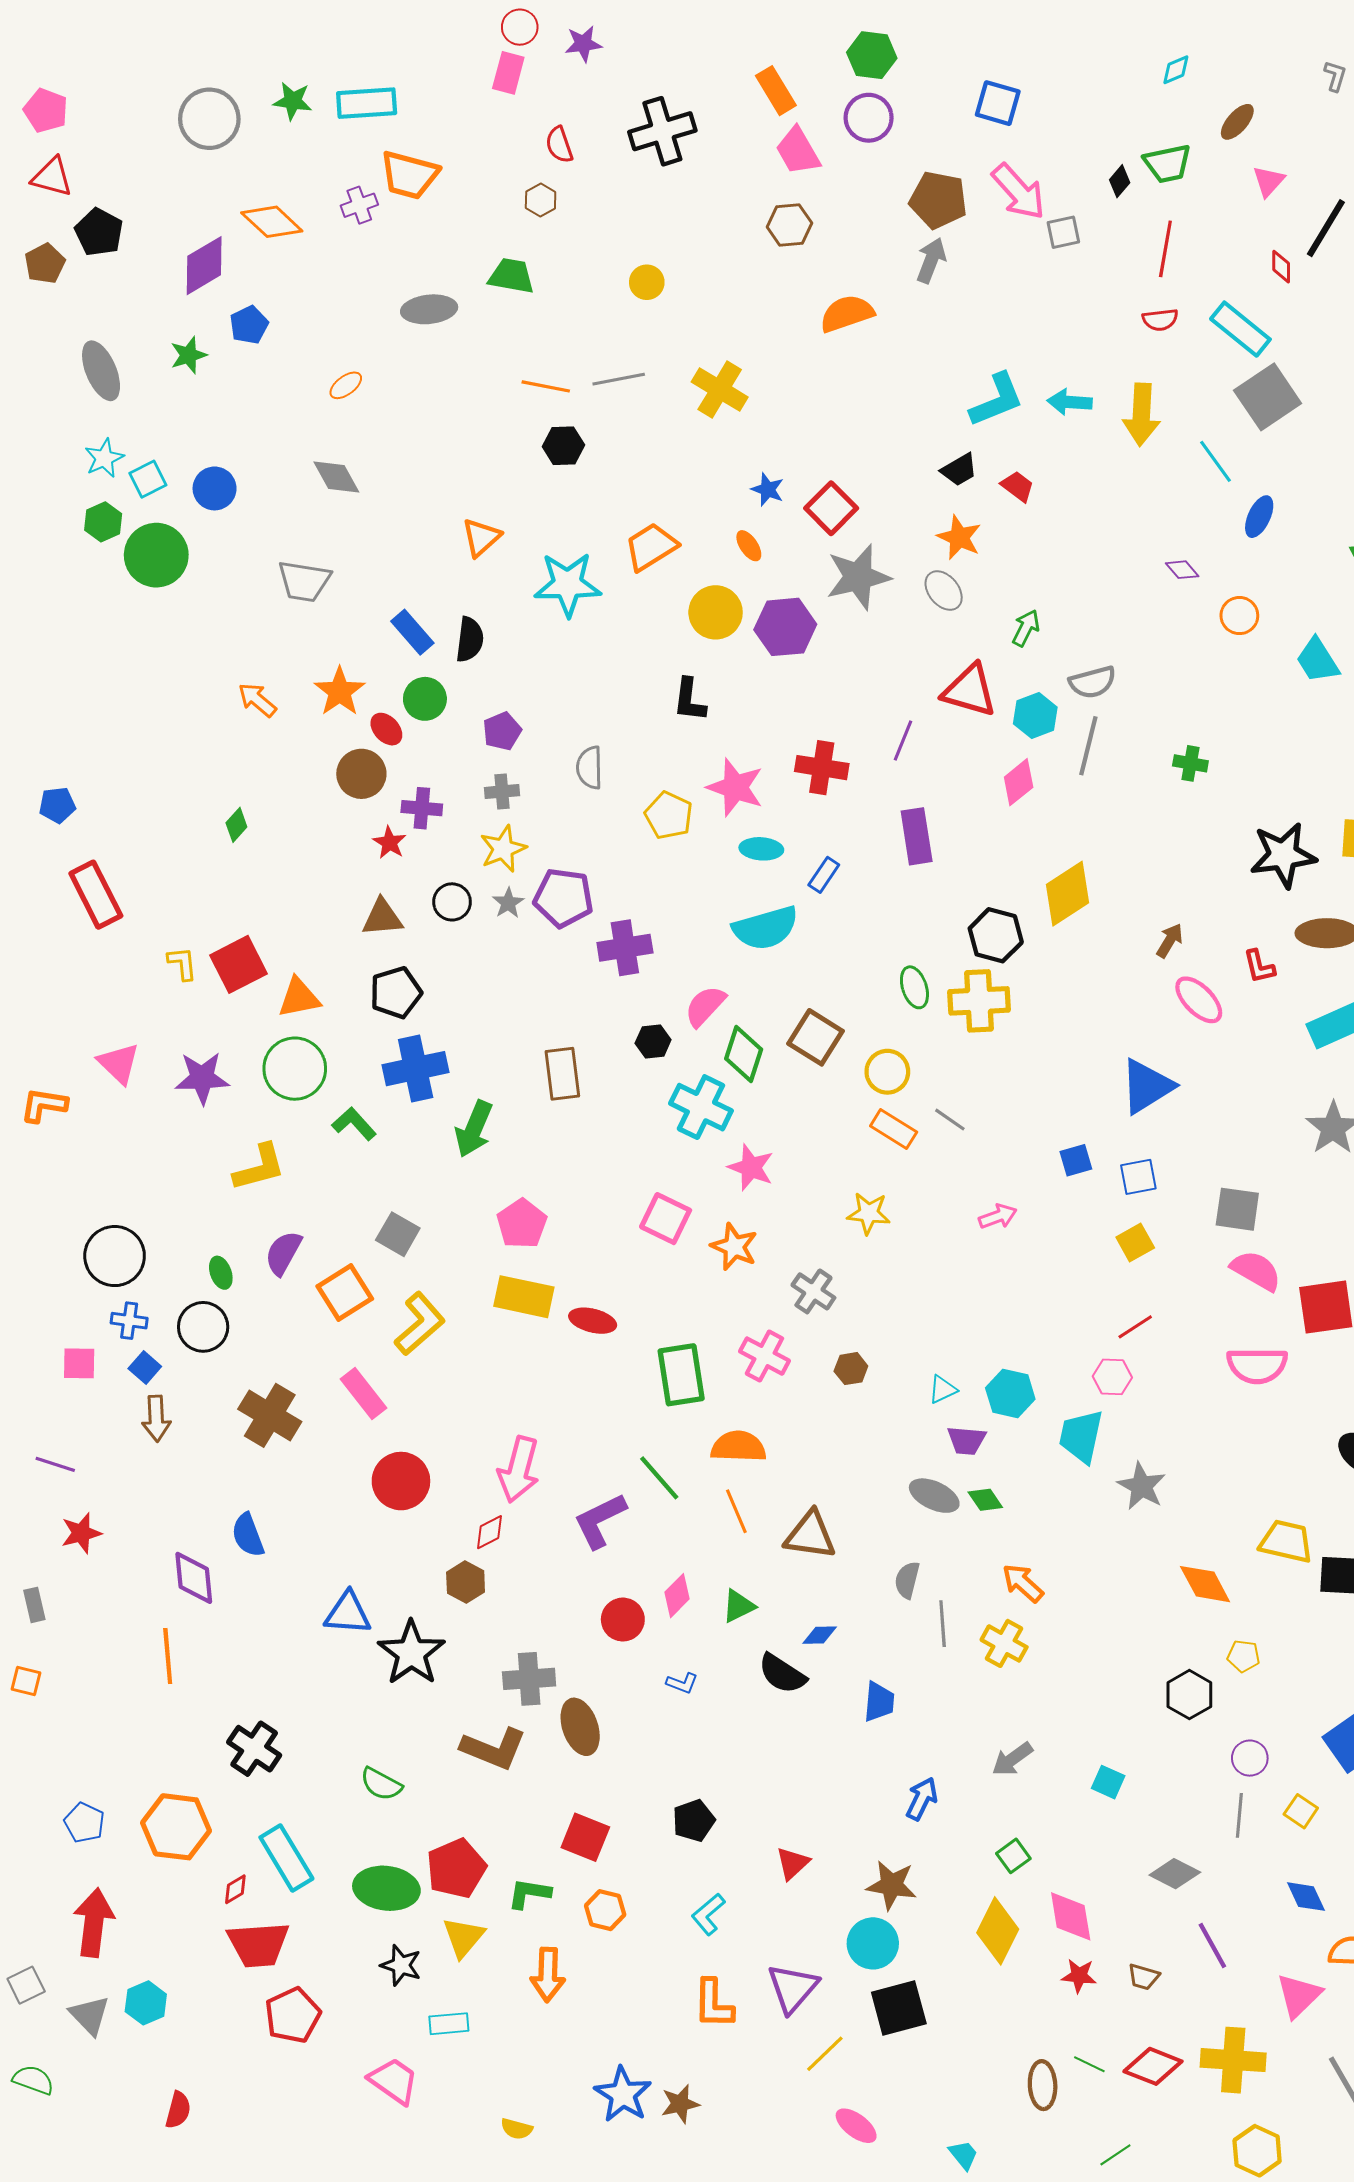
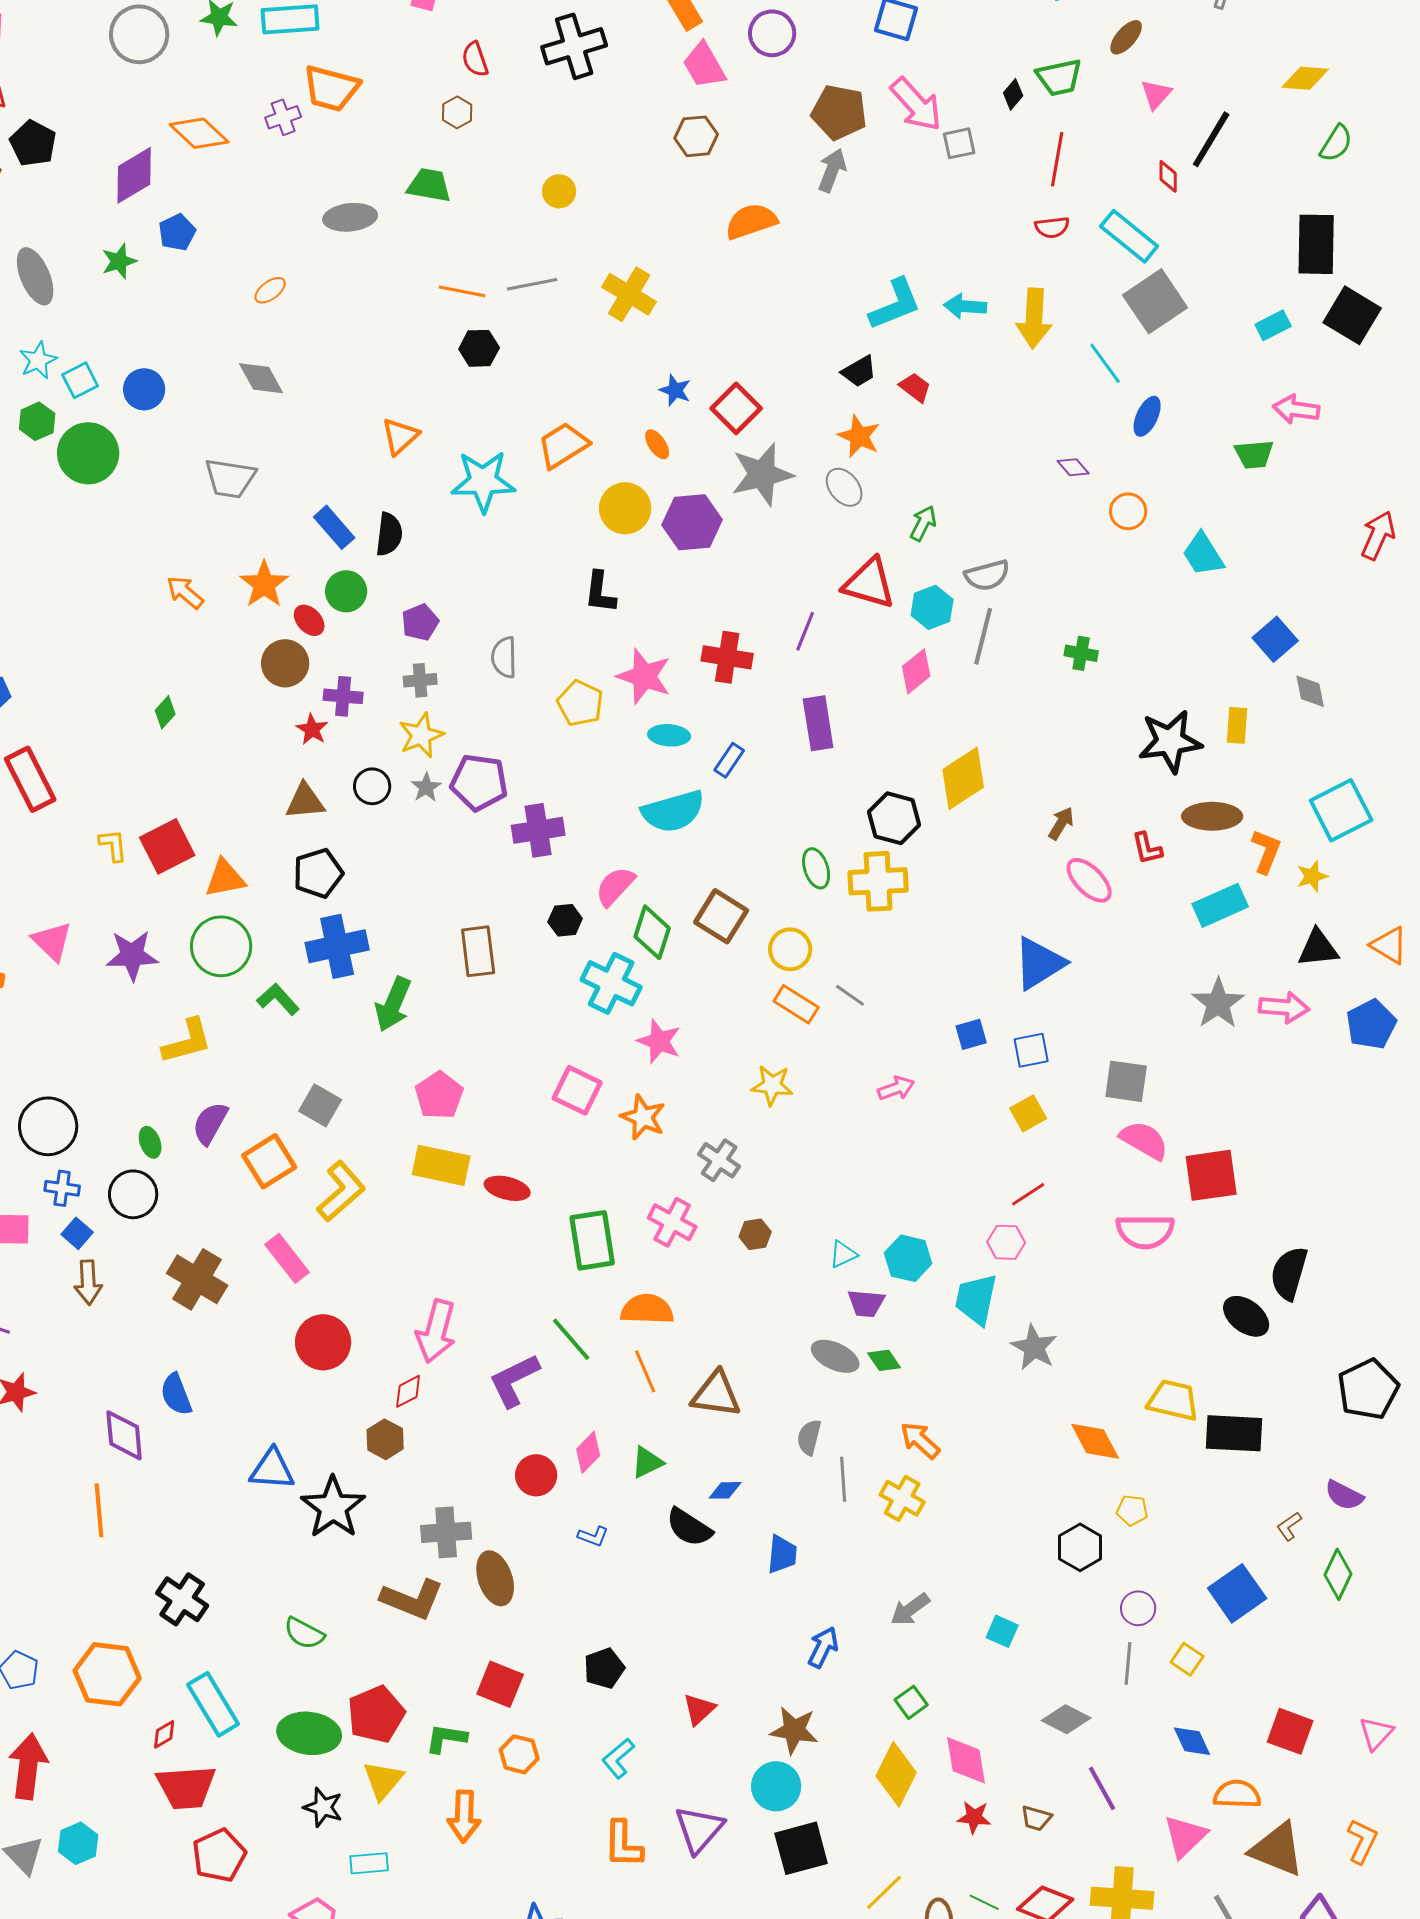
yellow line: (825, 2054) -> (884, 1892), moved

